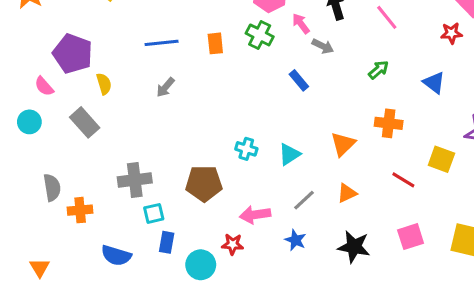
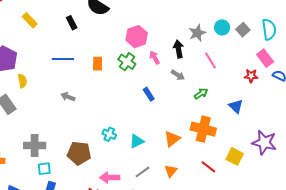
gray arrow: (323, 46) -> (178, 75), moved
gray arrow: (165, 87) -> (68, 97), moved, turned 64
orange cross: (389, 123) -> (203, 129), size x1.4
orange triangle: (347, 193) -> (171, 171), turned -32

